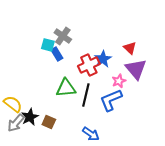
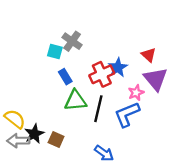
blue rectangle: (57, 54) -> (65, 77), moved
gray arrow: (16, 123) -> (18, 141), turned 48

